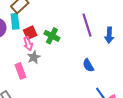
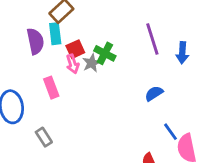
gray star: (34, 57) -> (92, 63), moved
blue semicircle: (88, 65) -> (154, 93), turned 88
pink rectangle: (20, 71) -> (51, 88), moved

